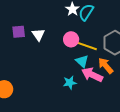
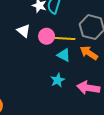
white triangle: (38, 35) -> (24, 31), moved
pink arrow: (92, 75) -> (88, 88), moved

